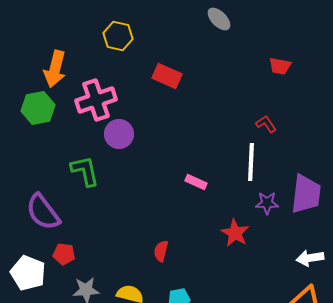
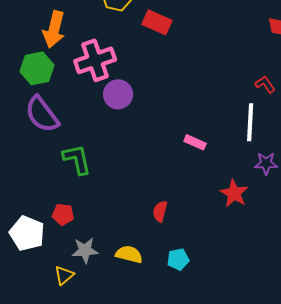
red rectangle: (167, 76) -> (157, 22), moved
green L-shape: (85, 171) -> (77, 159), moved
purple semicircle: (43, 212) -> (42, 114), moved

